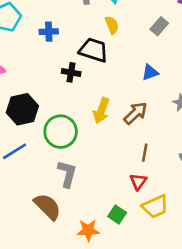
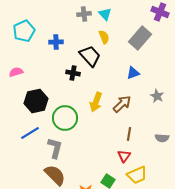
gray rectangle: (159, 26) -> (140, 38), size x1.6
black trapezoid: (93, 50) -> (90, 56), turned 30
gray L-shape: (67, 174) -> (55, 148), moved

